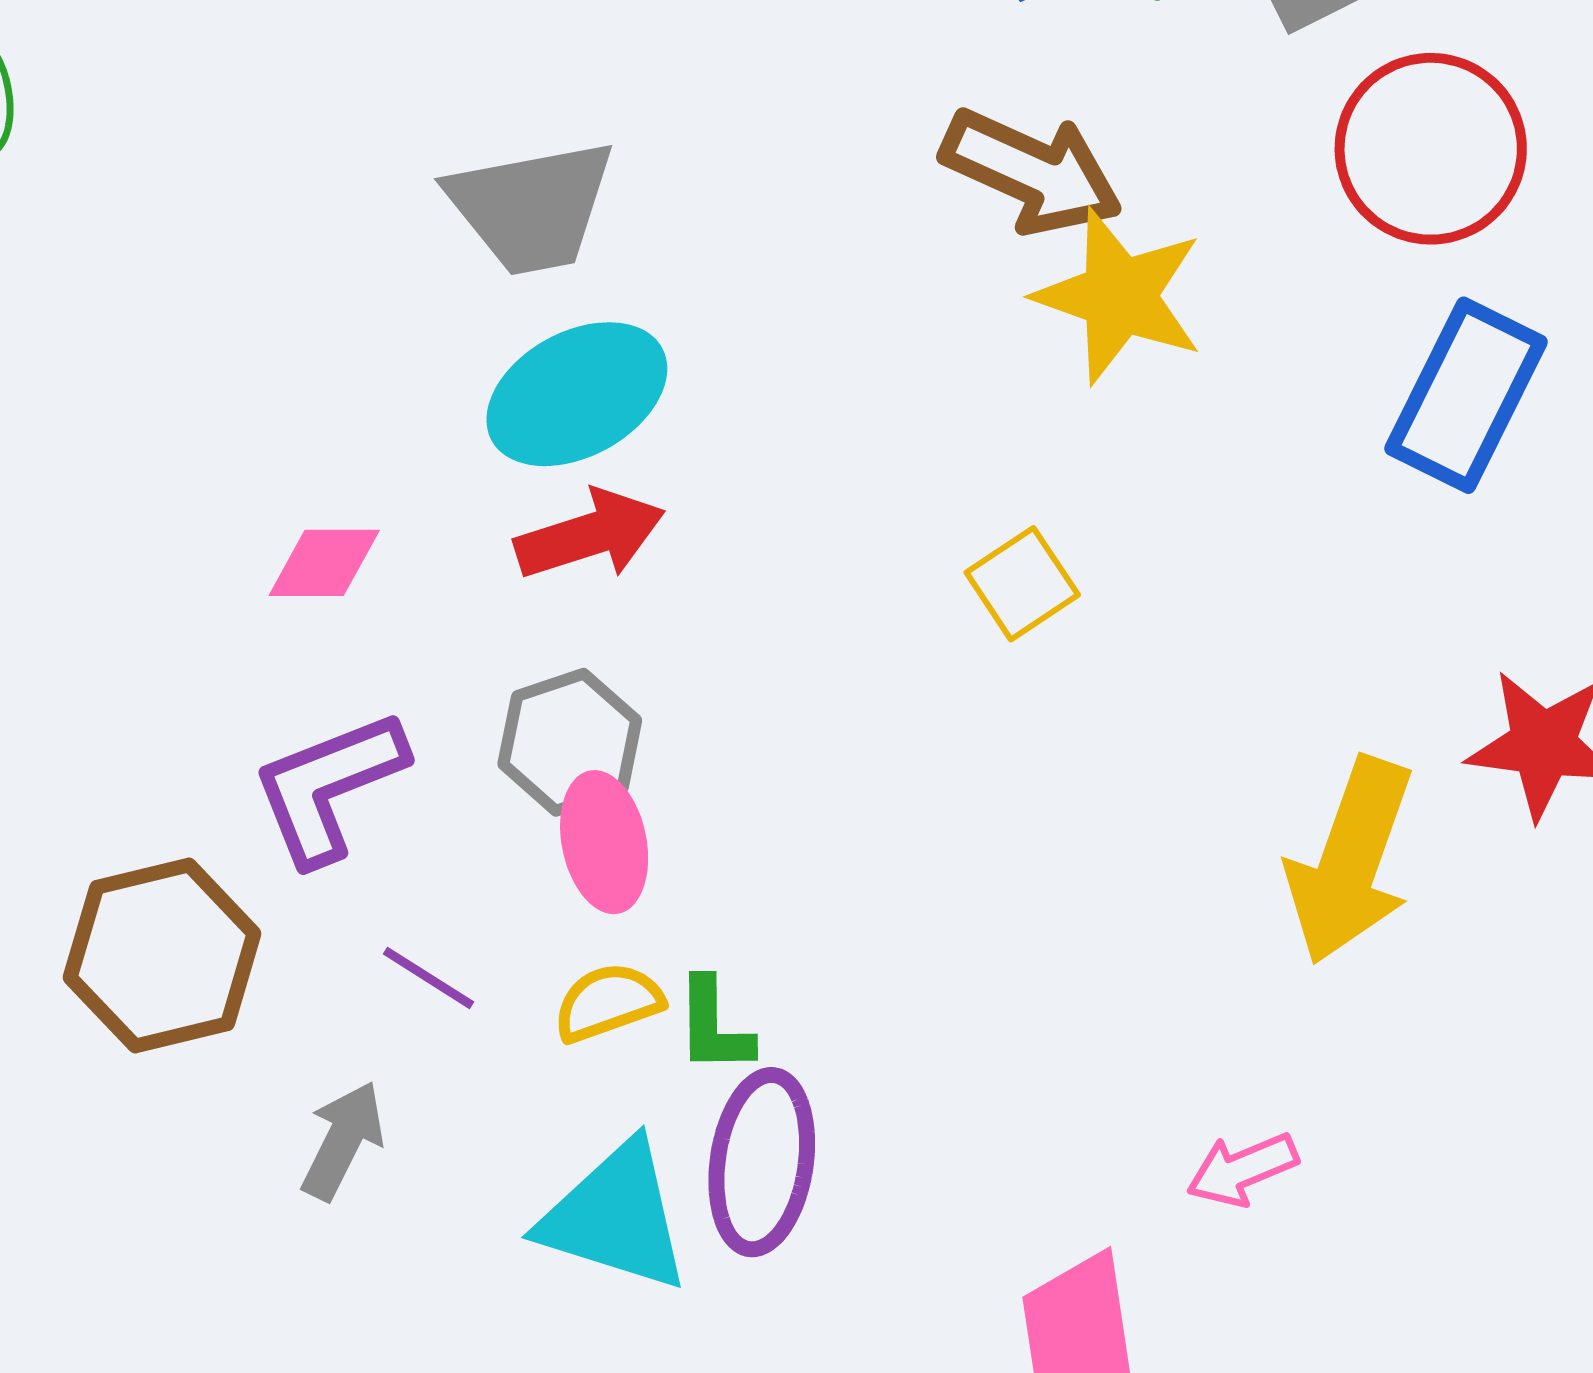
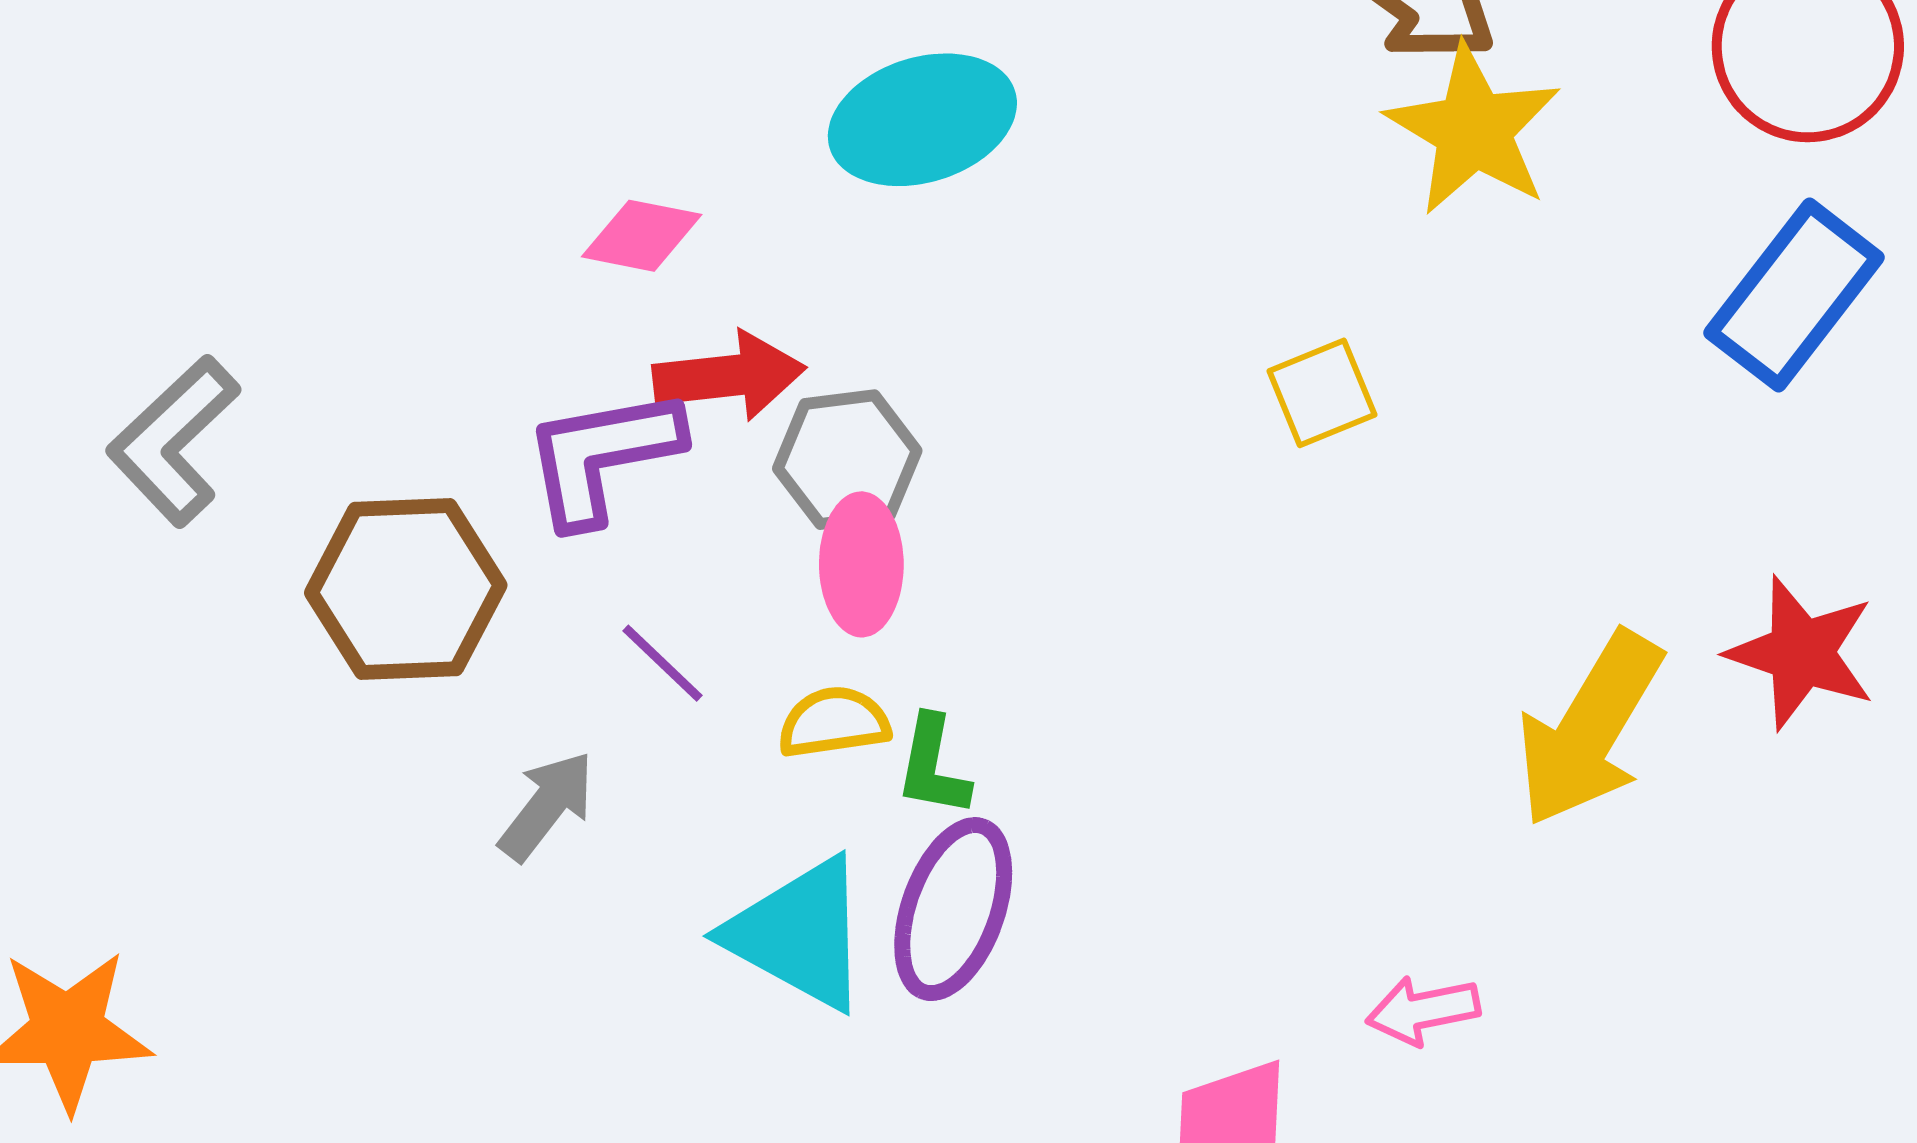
red arrow: (590, 535) -> (729, 376), moved

